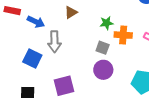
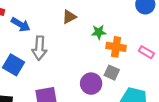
brown triangle: (71, 12) -> (69, 17), moved
gray square: (103, 48) -> (112, 73), moved

